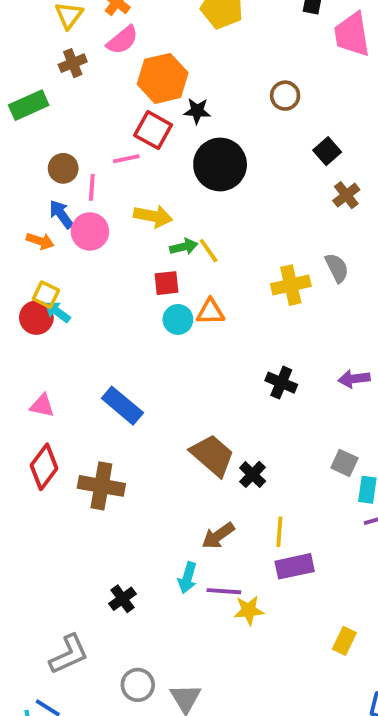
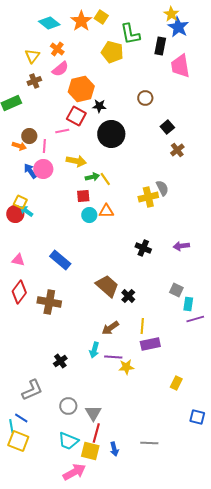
blue arrow: (61, 214) -> (30, 171), moved
orange arrow: (40, 241) -> (19, 146), moved
gray semicircle: (337, 268) -> (162, 188), moved

